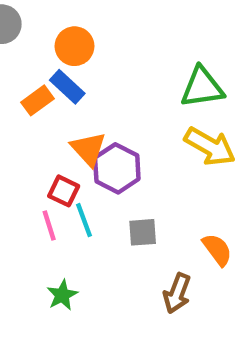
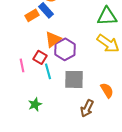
orange triangle: (88, 149) -> (53, 39), turned 30
pink line: (49, 225) -> (22, 65), moved
gray square: (143, 232) -> (74, 79), size x1.5

